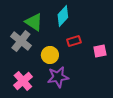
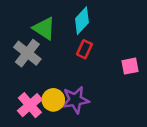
red rectangle: (74, 41) -> (84, 49), moved, turned -48
yellow circle: (50, 55) -> (53, 100), moved

